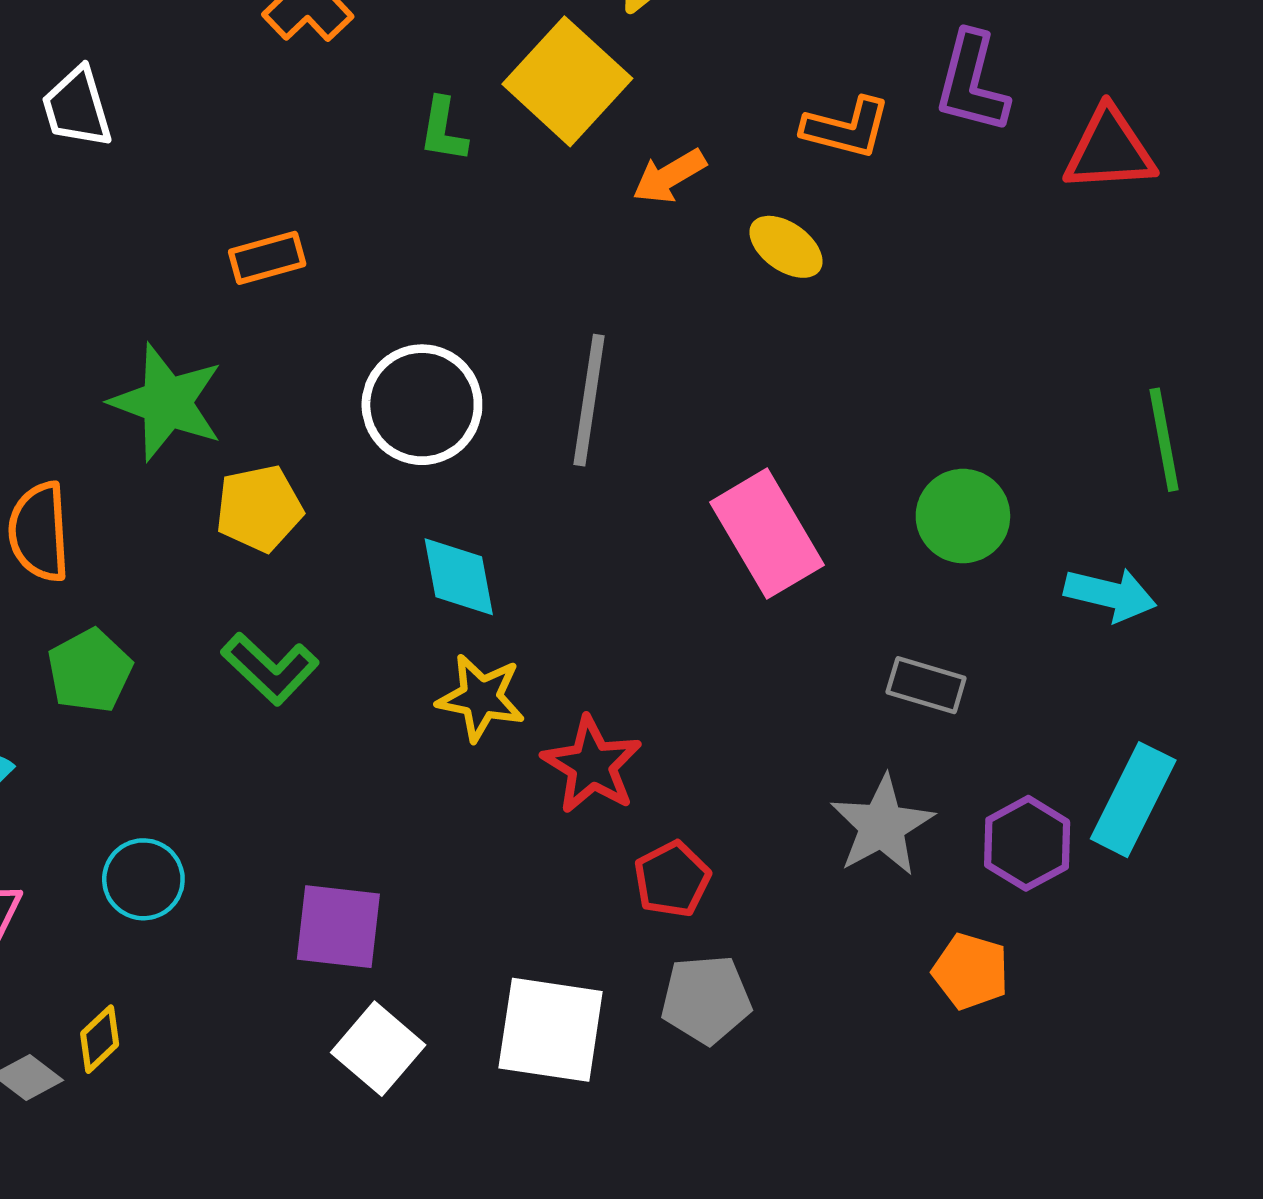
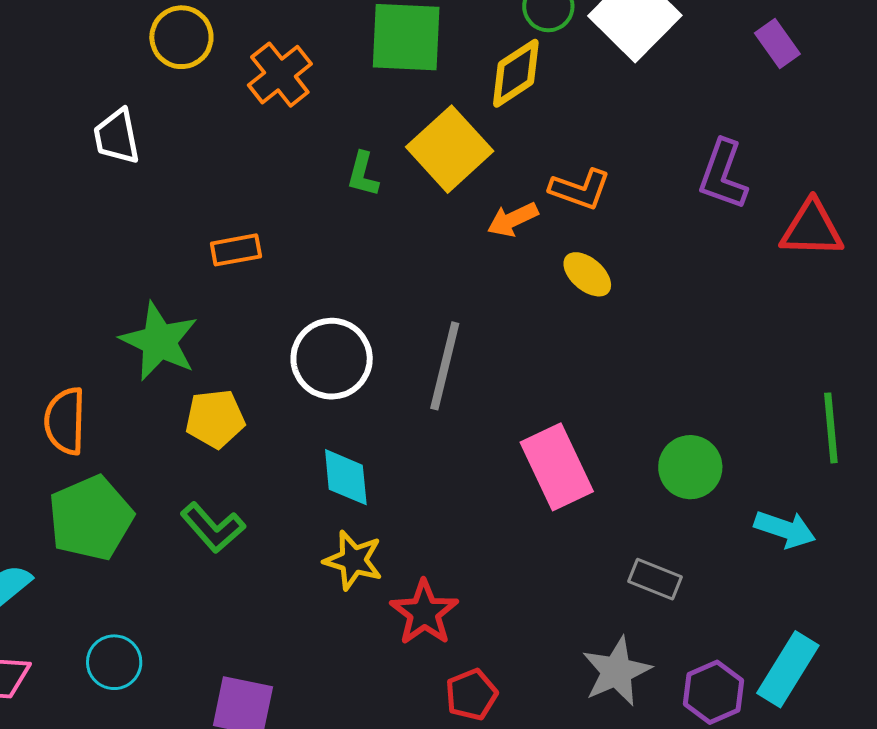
orange L-shape: (846, 128) -> (580, 189), moved
green pentagon: (90, 671) -> (91, 518), size x1.5

